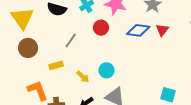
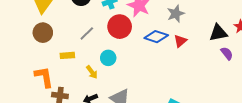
red circle: (101, 28) -> (120, 27), size x1.5
cyan circle: (106, 70) -> (108, 58), moved

